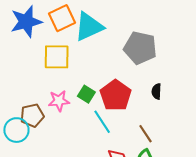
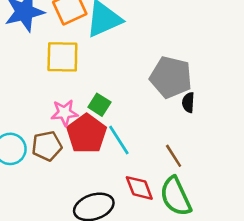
gray pentagon: (140, 48) -> (171, 77), moved
red pentagon: (116, 95) -> (87, 134), moved
brown pentagon: (32, 115) -> (47, 146), moved

